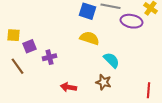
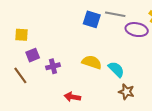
yellow square: (14, 35) -> (21, 35), moved
yellow semicircle: (90, 38) -> (92, 62), moved
brown star: (104, 82) -> (126, 92), moved

